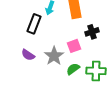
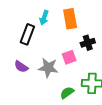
gray star: (54, 56) -> (48, 68), turned -30
green semicircle: (73, 69) -> (67, 93), moved

